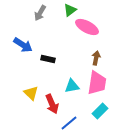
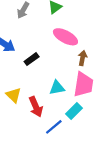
pink ellipse: (87, 27) -> (65, 37), moved
black rectangle: (48, 59) -> (32, 59), turned -48
cyan rectangle: (100, 111) -> (74, 111), moved

